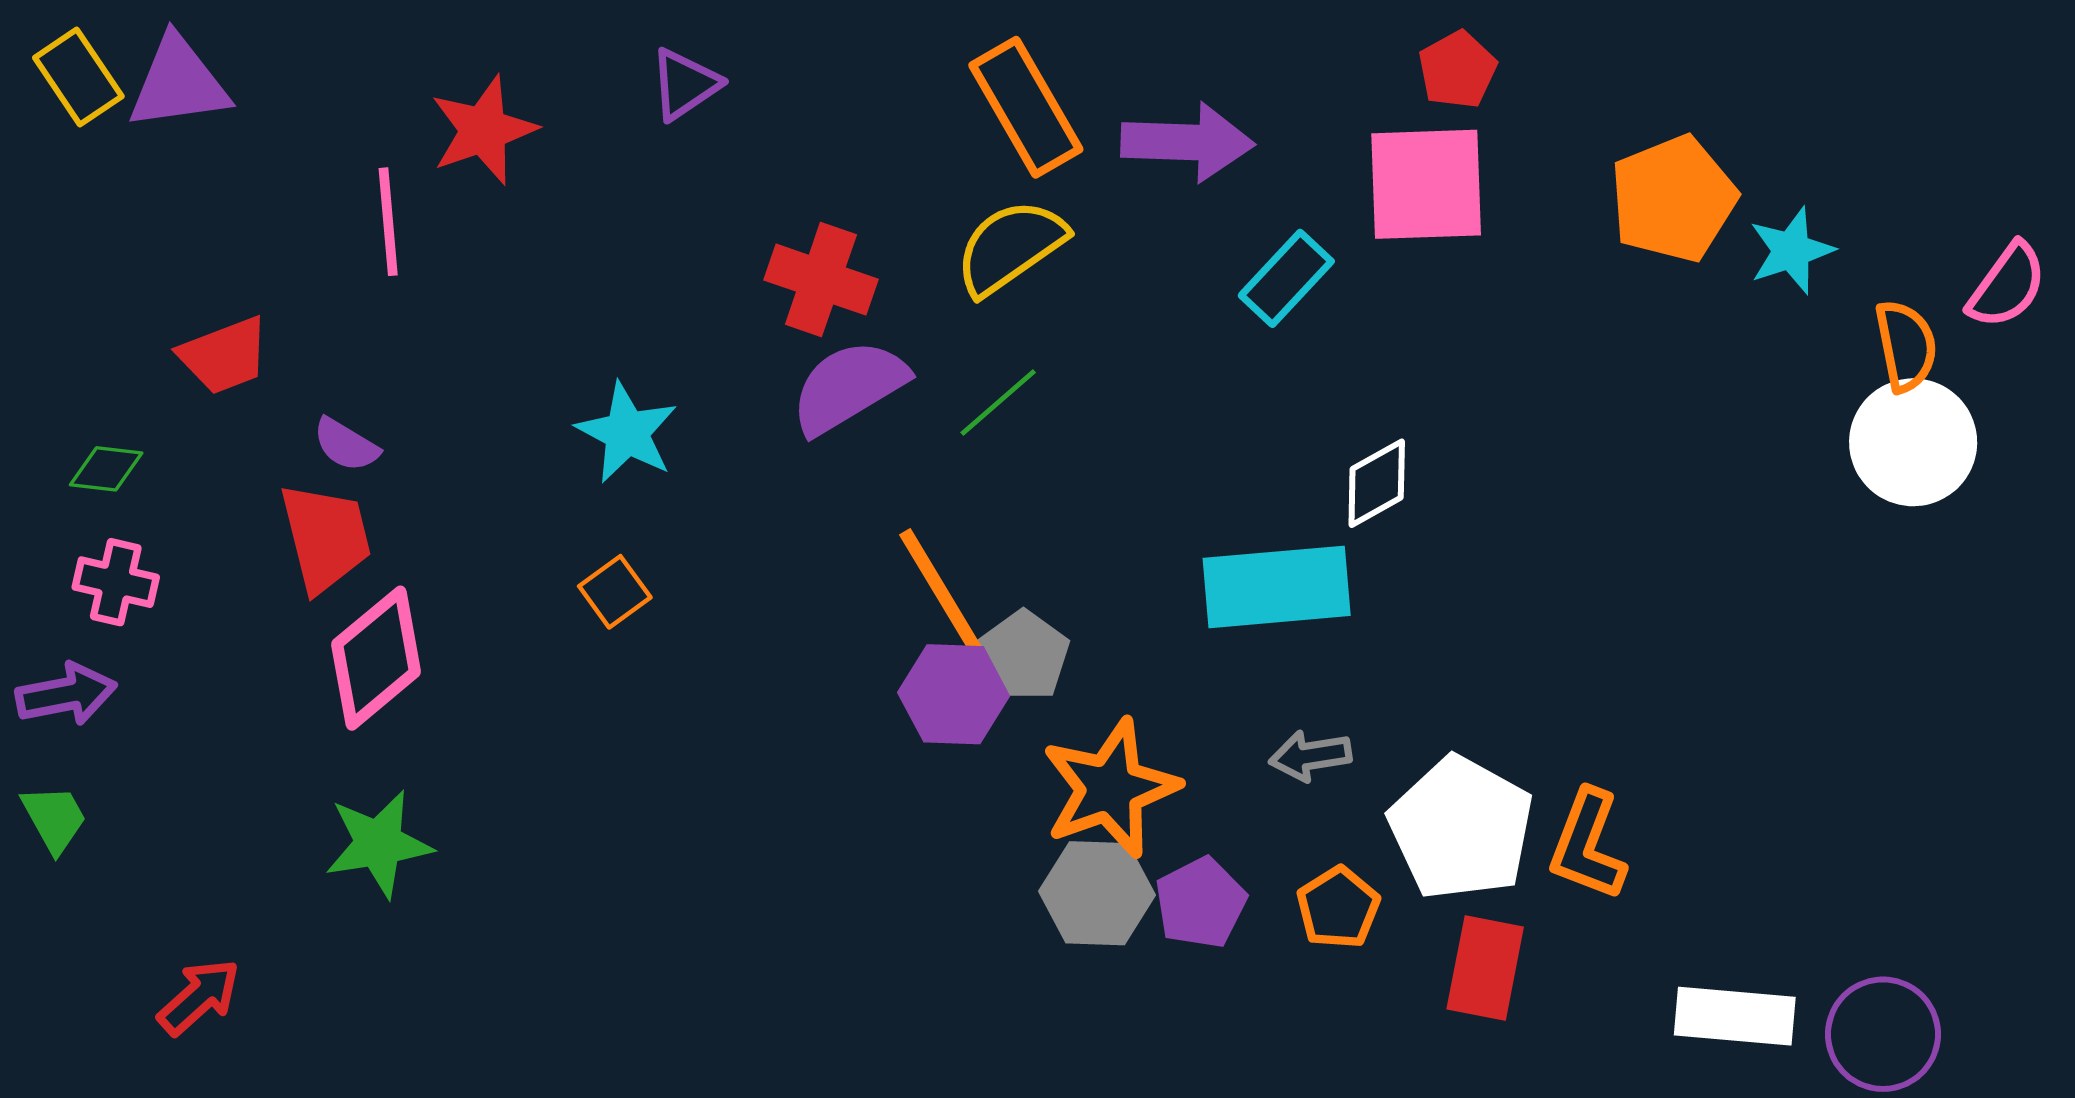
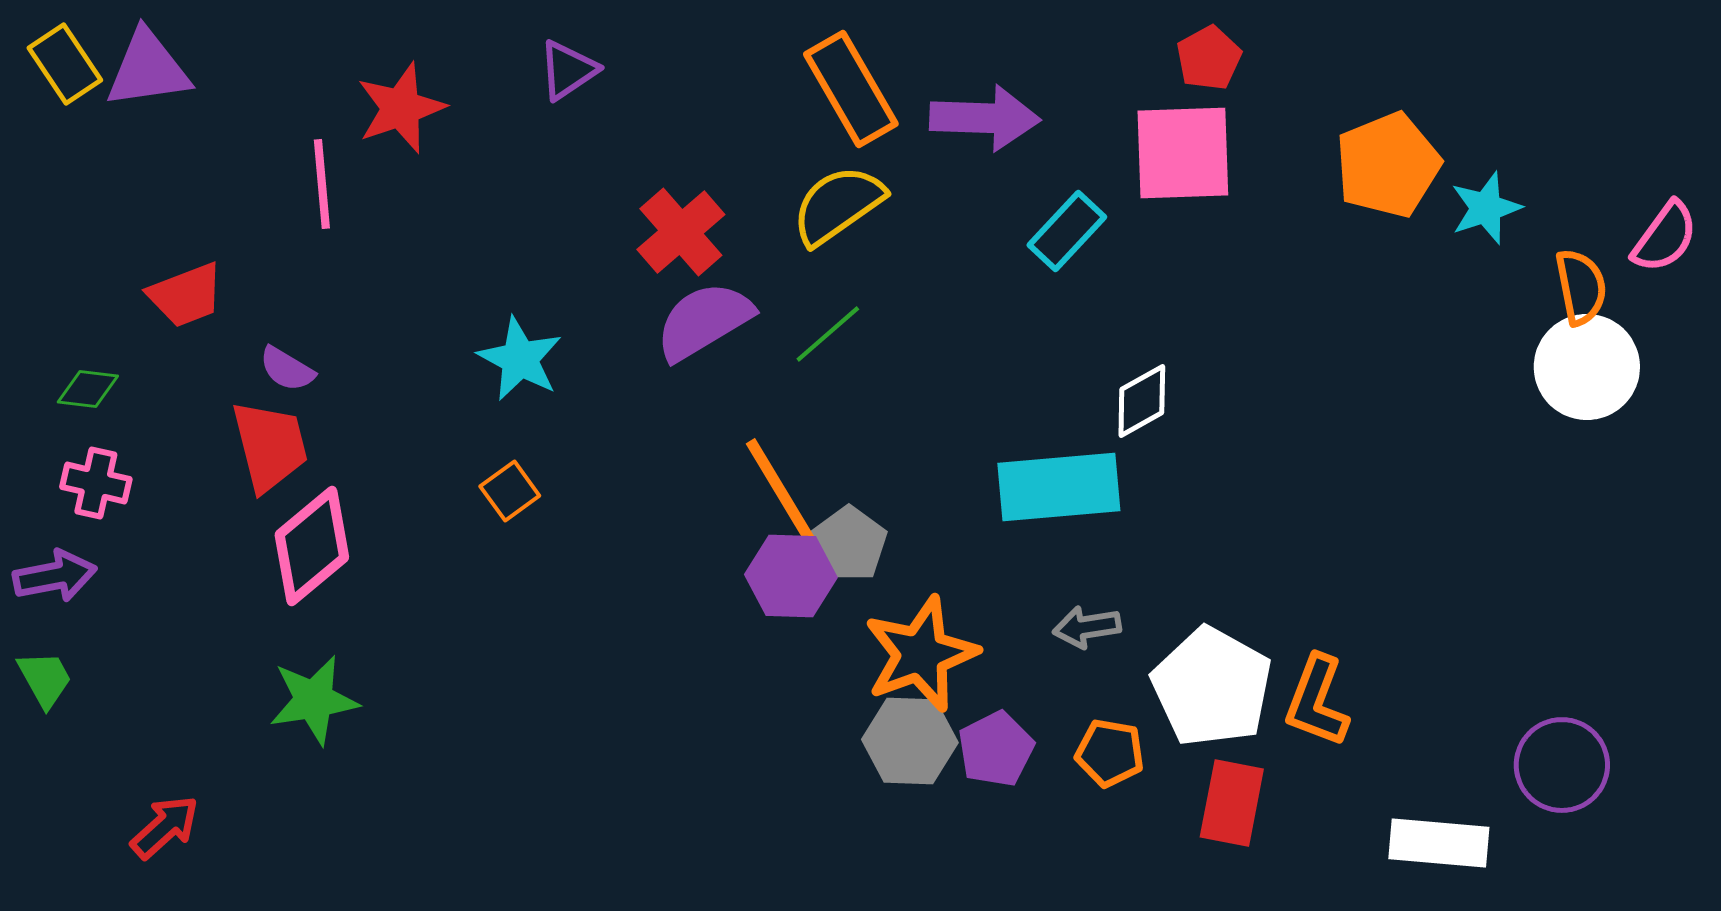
red cross: (821, 280) -> (681, 232), turned 30
orange pentagon: (1338, 908) -> (1110, 753), turned -30
purple circle: (1883, 1034) -> (1562, 765), moved

